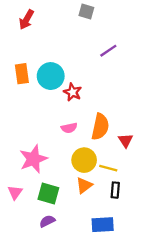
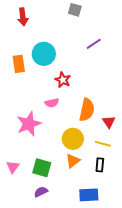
red arrow: (26, 20) -> (23, 17), turned -36
cyan circle: (51, 76) -> (44, 54), moved
pink semicircle: (69, 128) -> (52, 103), moved
pink star: (33, 159) -> (29, 124), moved
yellow line: (108, 168) -> (103, 144), moved

